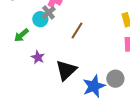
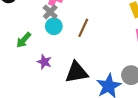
cyan circle: (40, 19) -> (54, 26), moved
black triangle: (66, 70) -> (77, 72), turned 40

